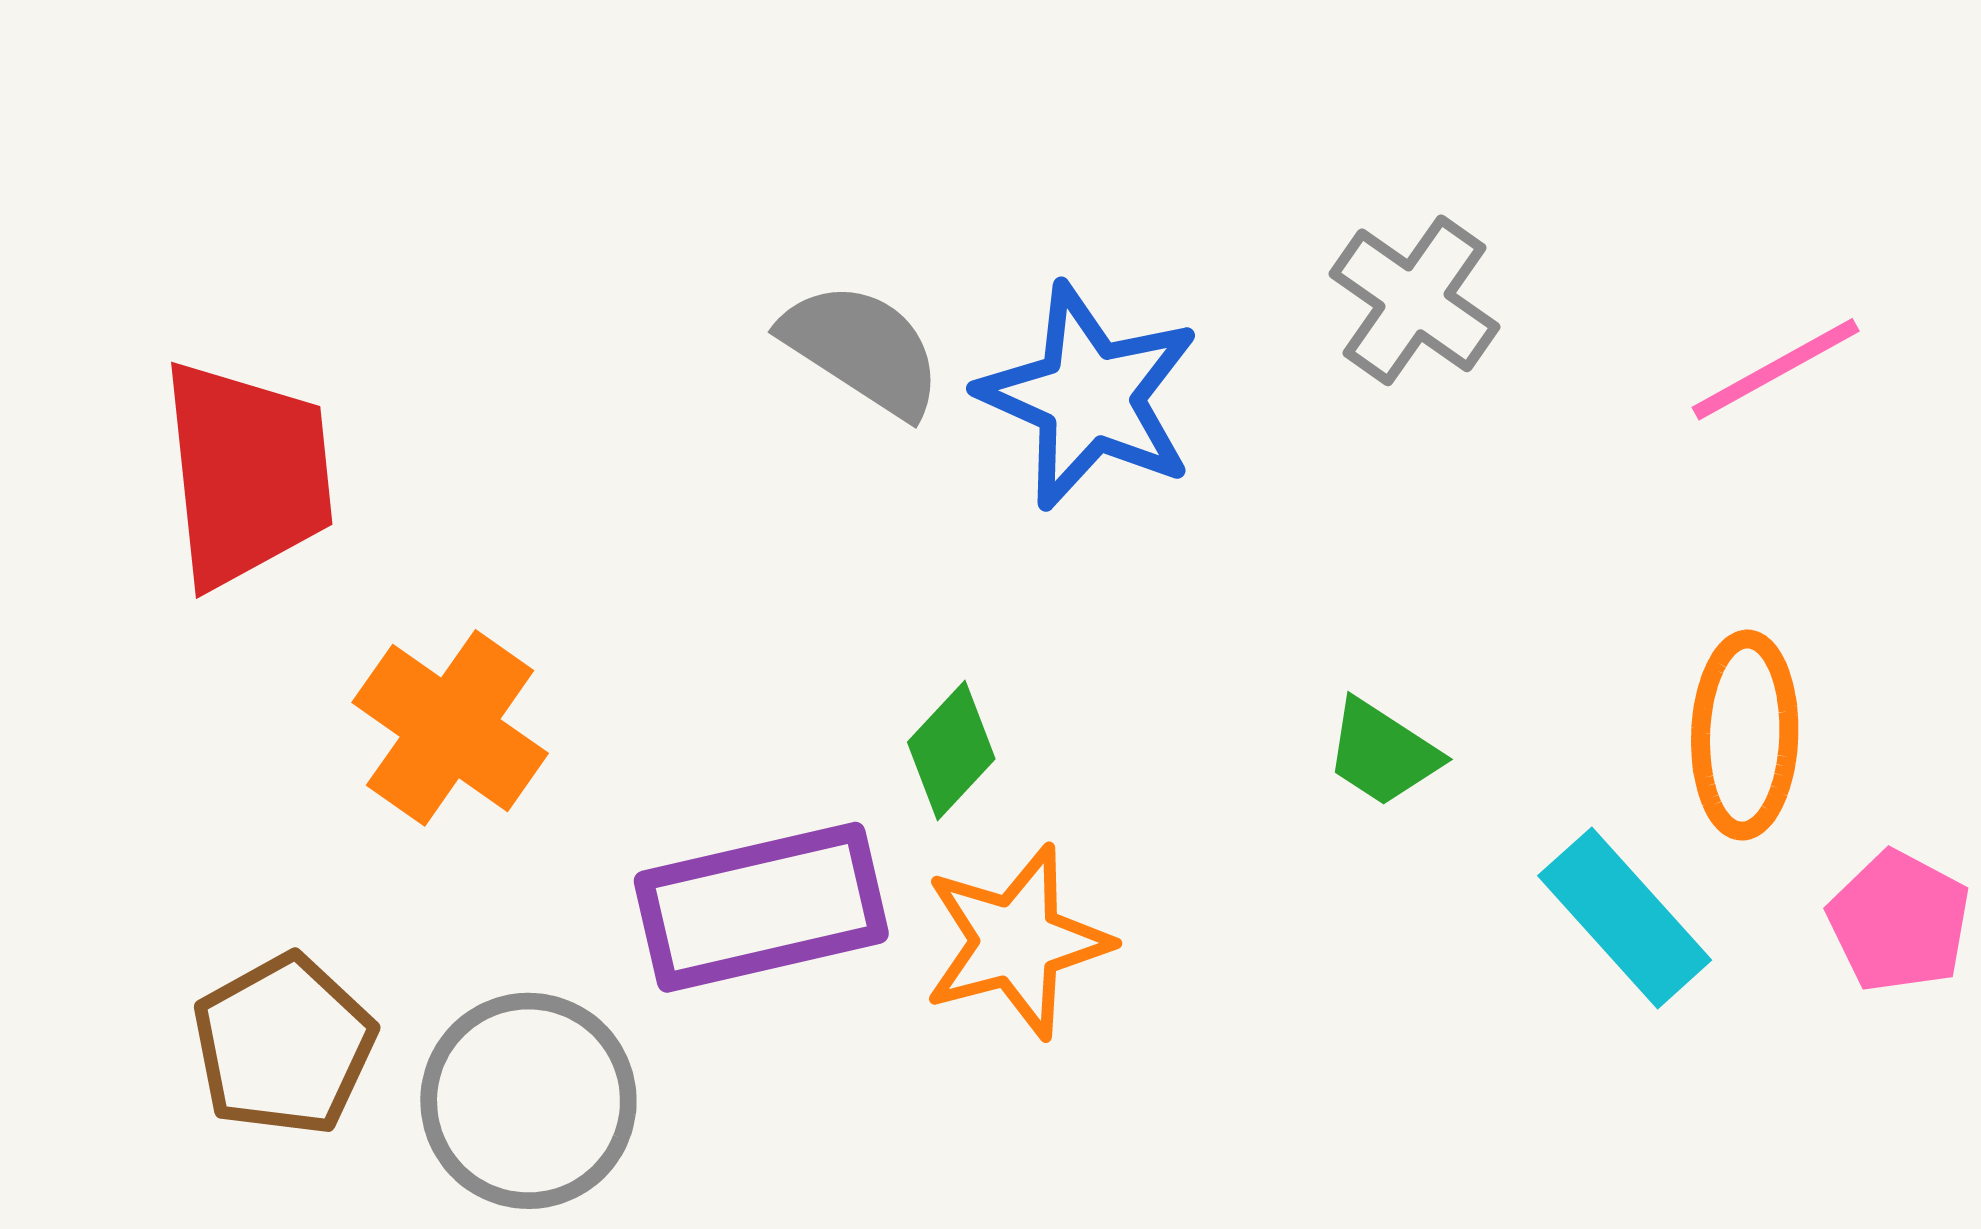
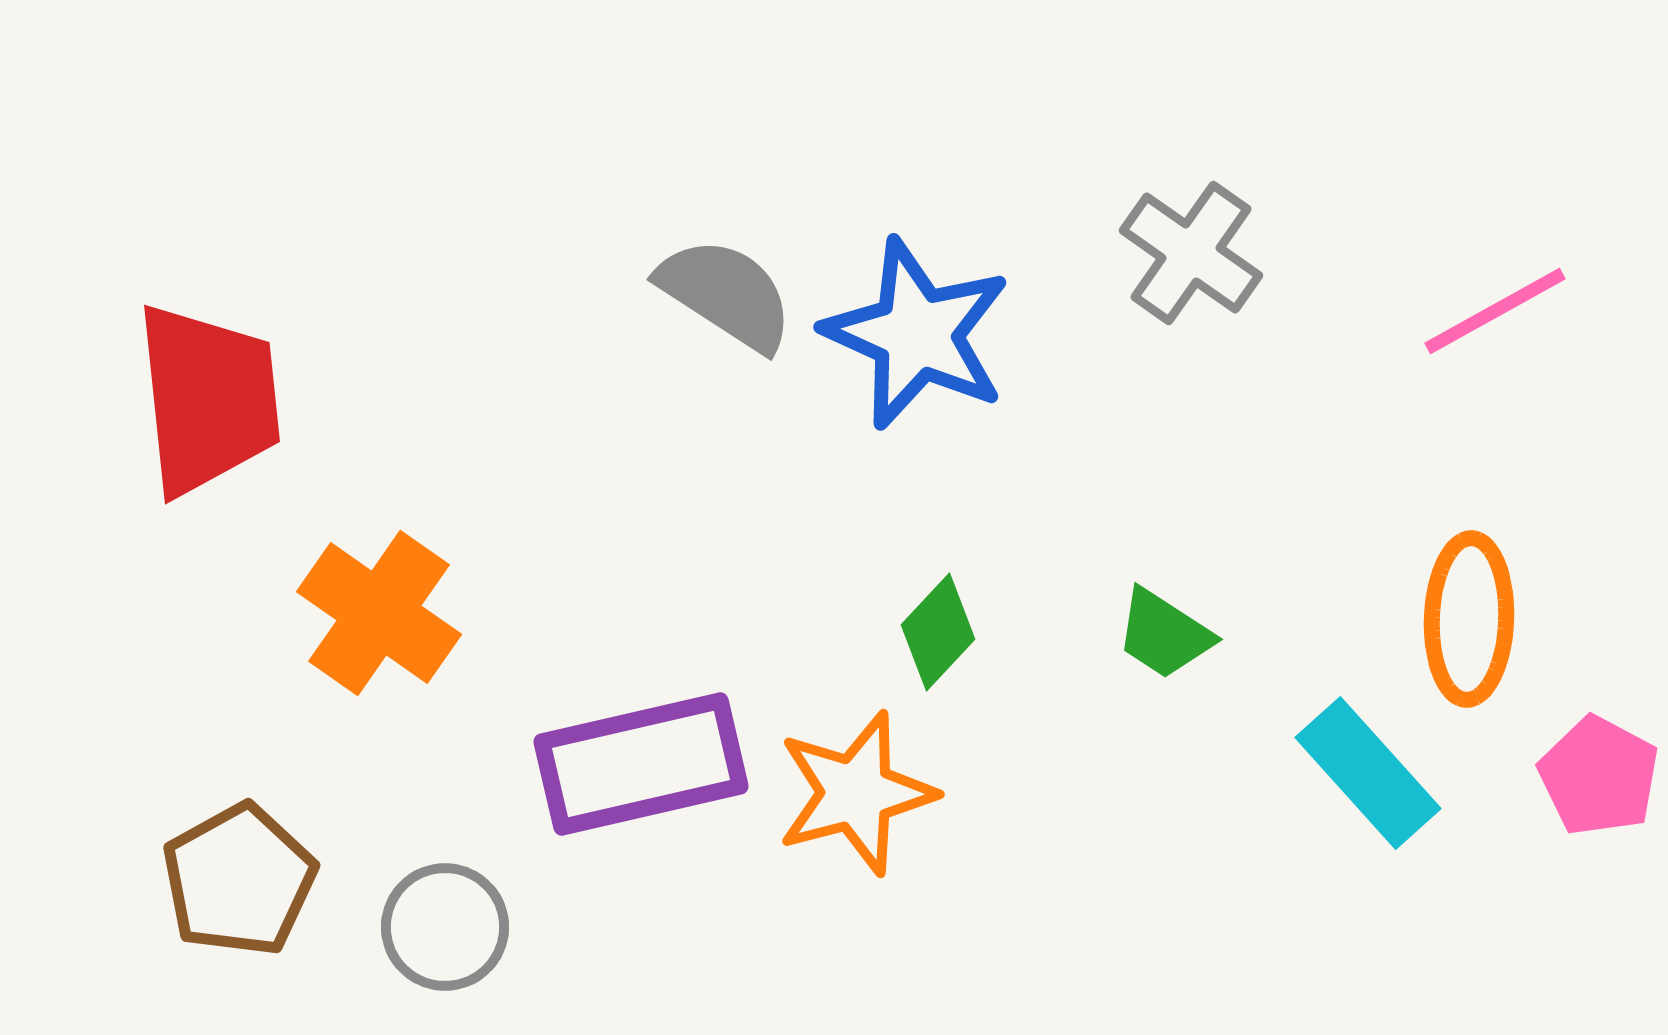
green diamond: (951, 750) -> (938, 632), moved
gray circle: (528, 1101) -> (445, 927), size x0.7

